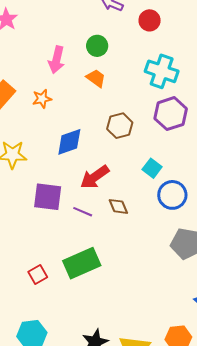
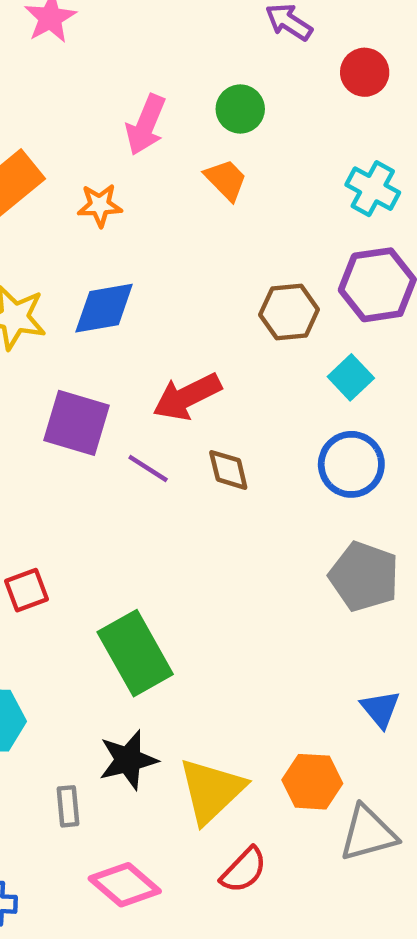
cyan cross: (162, 71) -> (373, 189), size x0.7
brown hexagon: (120, 126) -> (289, 312), moved
blue diamond: (69, 142) -> (104, 308), moved
cyan square: (152, 168) -> (351, 377), moved
green rectangle: (82, 263) -> (135, 653), moved, turned 75

